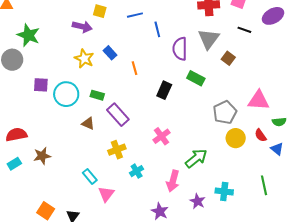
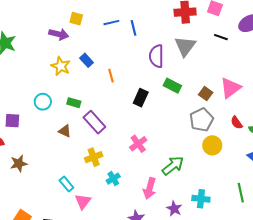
blue line: (157, 29) -> (134, 28), moved
brown square: (228, 58) -> (206, 94), moved
purple square: (41, 85) -> (12, 121), moved
cyan circle: (66, 94) -> (43, 102), size x0.7
pink triangle: (259, 100) -> (230, 88), moved, turned -40
red semicircle: (261, 135) -> (237, 123), moved

